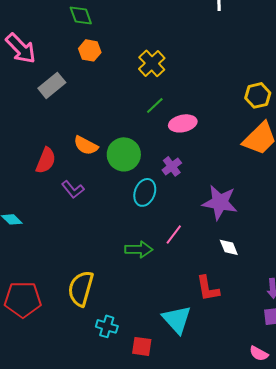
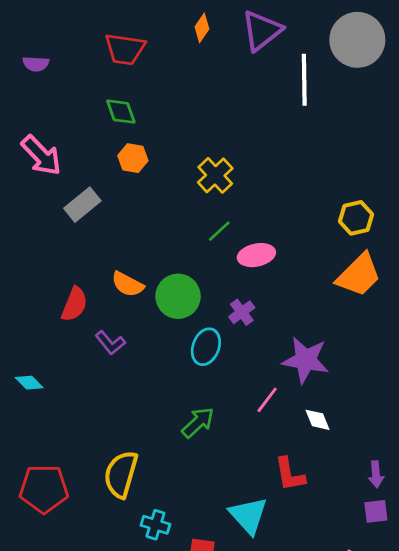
pink line: (174, 234) -> (267, 400), moved
green arrow: (139, 249) -> (198, 422), turned -44

